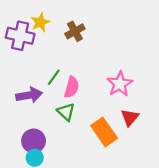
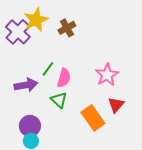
yellow star: (40, 22) -> (36, 20), size x1.4
purple cross: (20, 36) -> (18, 32), turned 30

